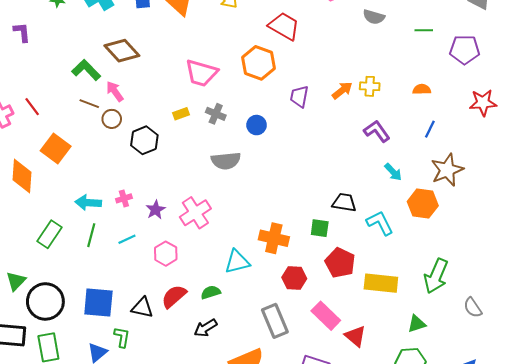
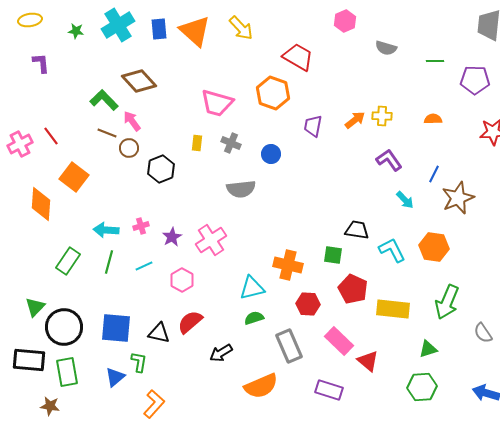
yellow rectangle: (181, 114) -> (197, 143), turned -63
blue line: (430, 129) -> (434, 174), moved
orange hexagon: (423, 204) -> (434, 247), moved
green semicircle: (211, 292) -> (254, 318), moved

